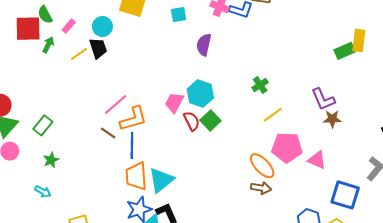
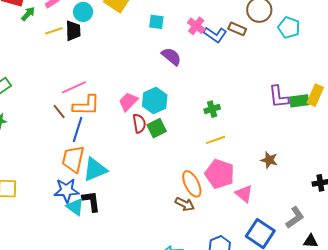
purple semicircle: (204, 45) -> (171, 56), turned 100
purple L-shape: (323, 99) -> (279, 97), moved

